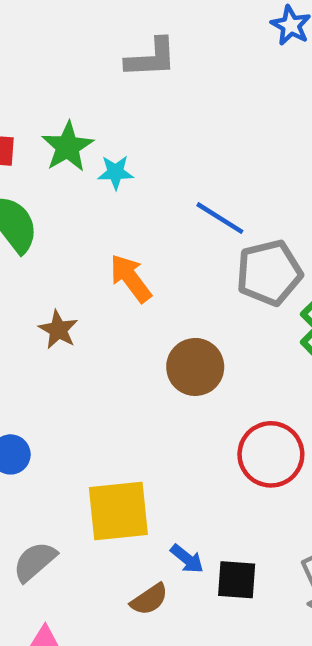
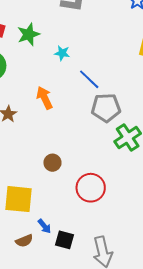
cyan star: (116, 172) -> (62, 53), moved
brown circle: (195, 367) -> (52, 163), moved, size x0.7

